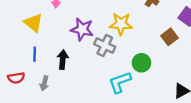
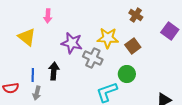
brown square: (170, 37) -> (133, 46), moved
blue line: (35, 54) -> (33, 75), moved

